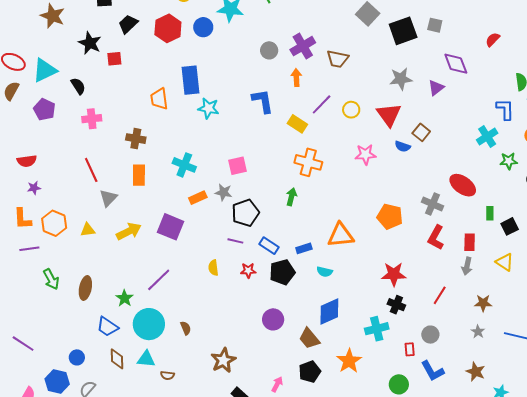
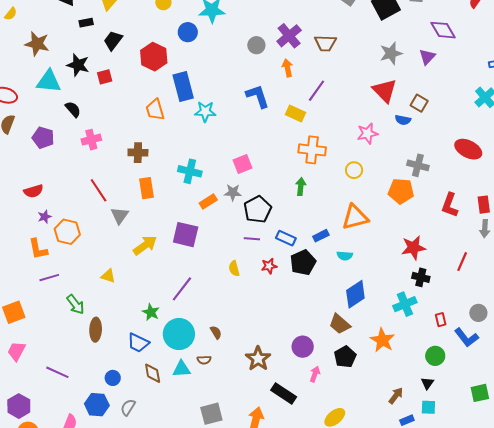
red hexagon: (168, 28) -> (154, 57), moved
cyan triangle: (45, 70) -> (49, 81), moved, turned 40
yellow circle: (351, 110) -> (354, 170), moved
gray cross: (432, 204) -> (418, 165), moved
orange hexagon: (54, 223) -> (67, 232), moved
yellow triangle: (88, 230) -> (108, 276), moved, turned 35
brown ellipse: (85, 288) -> (96, 330), moved
purple circle: (273, 319) -> (303, 347), moved
gray circle: (430, 335) -> (478, 313), moved
brown semicircle: (167, 375) -> (204, 360), moved

